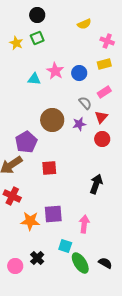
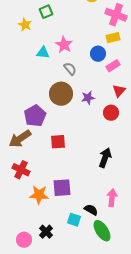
pink cross: (107, 41) -> (116, 15), size x1.5
yellow star: (16, 43) -> (25, 25), moved
blue circle: (79, 73) -> (98, 54), moved
gray semicircle: (85, 103) -> (70, 69), moved
red triangle: (101, 117) -> (119, 91), moved
pink arrow: (84, 224) -> (112, 198), moved
green ellipse: (80, 263) -> (102, 231), moved
black semicircle: (105, 263) -> (91, 210), moved

